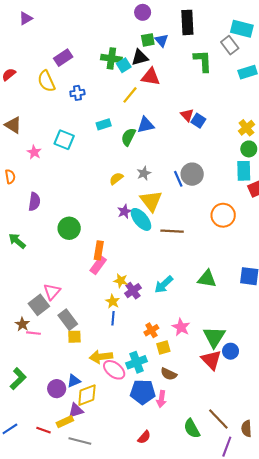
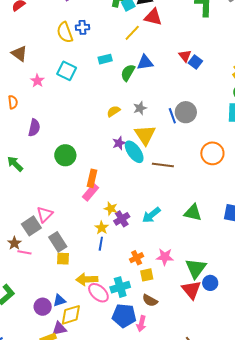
yellow semicircle: (46, 81) -> (65, 32), moved
pink star: (181, 327) -> (165, 257), turned -30

